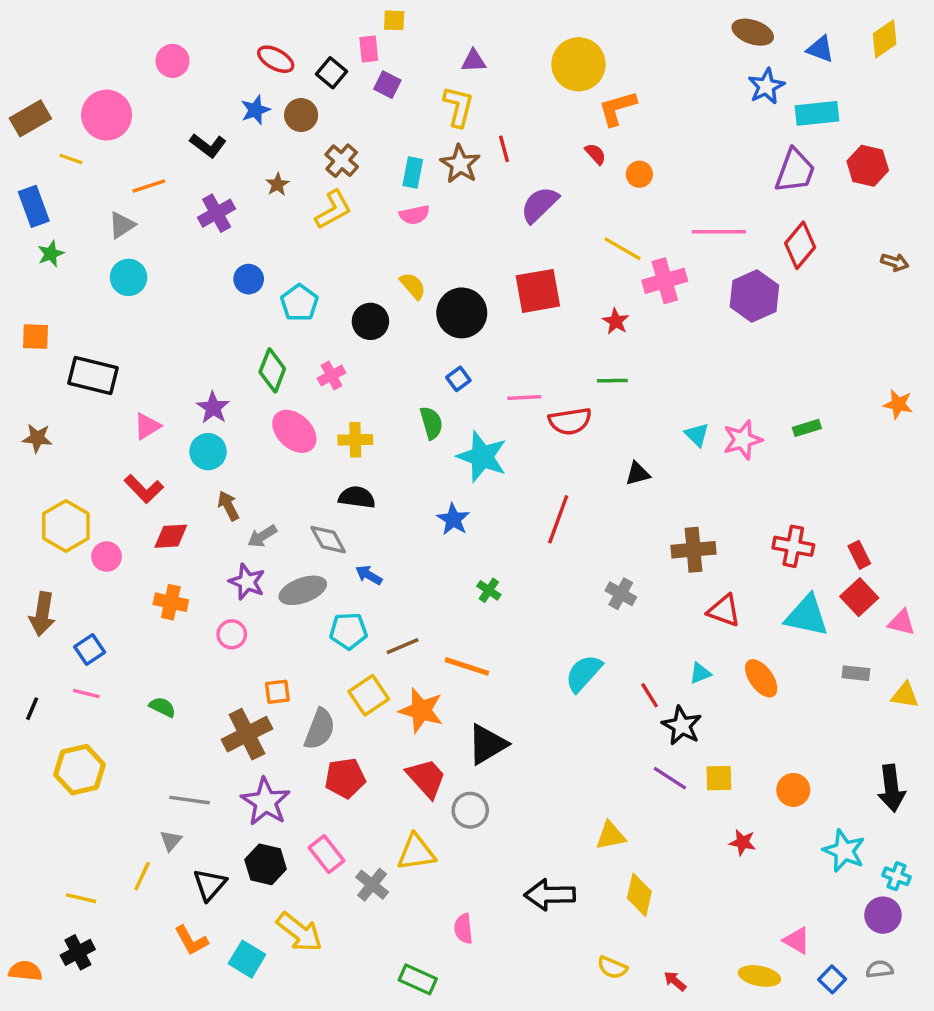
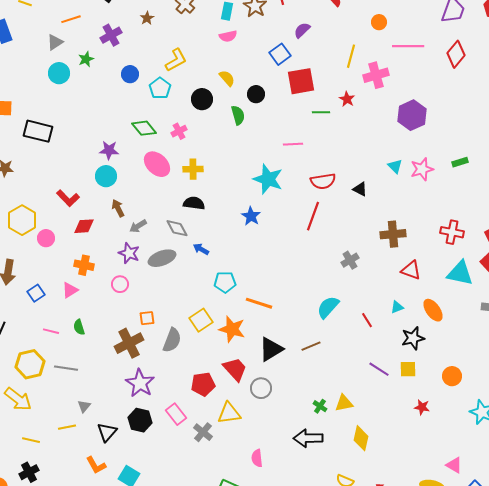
orange circle: (639, 174) -> (379, 22), moved
purple semicircle: (540, 205) -> (302, 30), size x0.7
yellow L-shape: (333, 210) -> (176, 60), moved
yellow line: (622, 249) -> (351, 56), turned 75
green star: (51, 254) -> (86, 59), moved
purple hexagon: (754, 296) -> (412, 115), moved
black circle: (462, 313) -> (256, 94), size x0.6
green diamond: (272, 370) -> (144, 128), turned -60
blue square: (458, 379) -> (280, 54), moved, size x1.5
green line: (612, 381) -> (321, 112), moved
purple star: (213, 408) -> (109, 150), turned -30
red semicircle: (570, 421) -> (323, 181), moved
green semicircle: (431, 423) -> (238, 115), moved
pink triangle: (147, 426) -> (70, 290), moved
black triangle: (638, 474) -> (360, 189), turned 42
green cross: (489, 590) -> (320, 406), moved
gray cross: (621, 594) -> (350, 260), turned 30
cyan pentagon: (348, 631) -> (225, 282), moved
brown line: (403, 646) -> (311, 346), moved
pink line: (86, 694) -> (51, 331), moved
green semicircle: (162, 707) -> (79, 327), turned -133
black star: (682, 726) -> (413, 338), moved, turned 30
red pentagon: (345, 778) -> (203, 384), moved
gray line: (189, 800) -> (66, 368), moved
yellow line: (142, 876) -> (67, 427), turned 54
yellow arrow: (299, 932) -> (18, 399), moved

